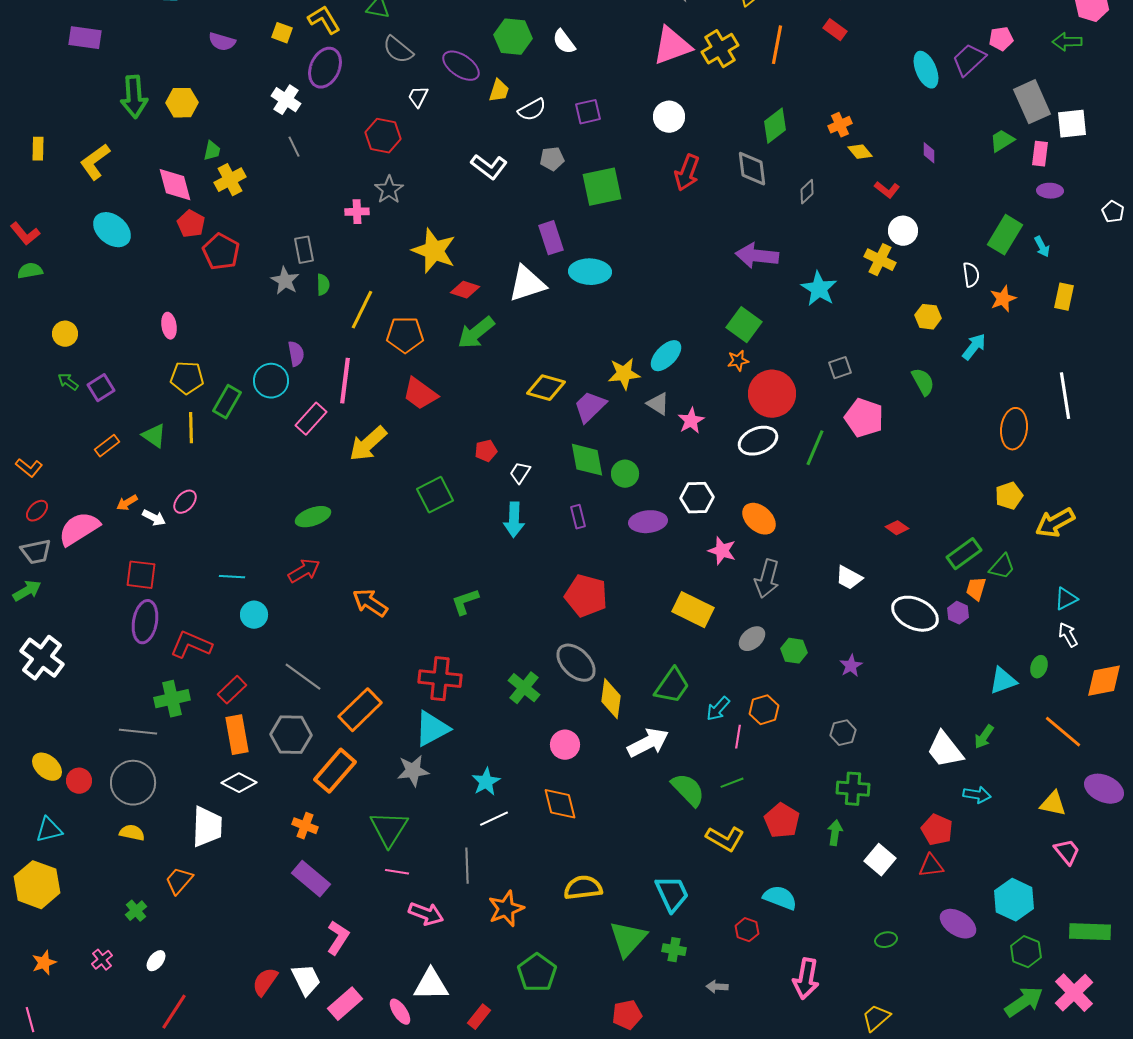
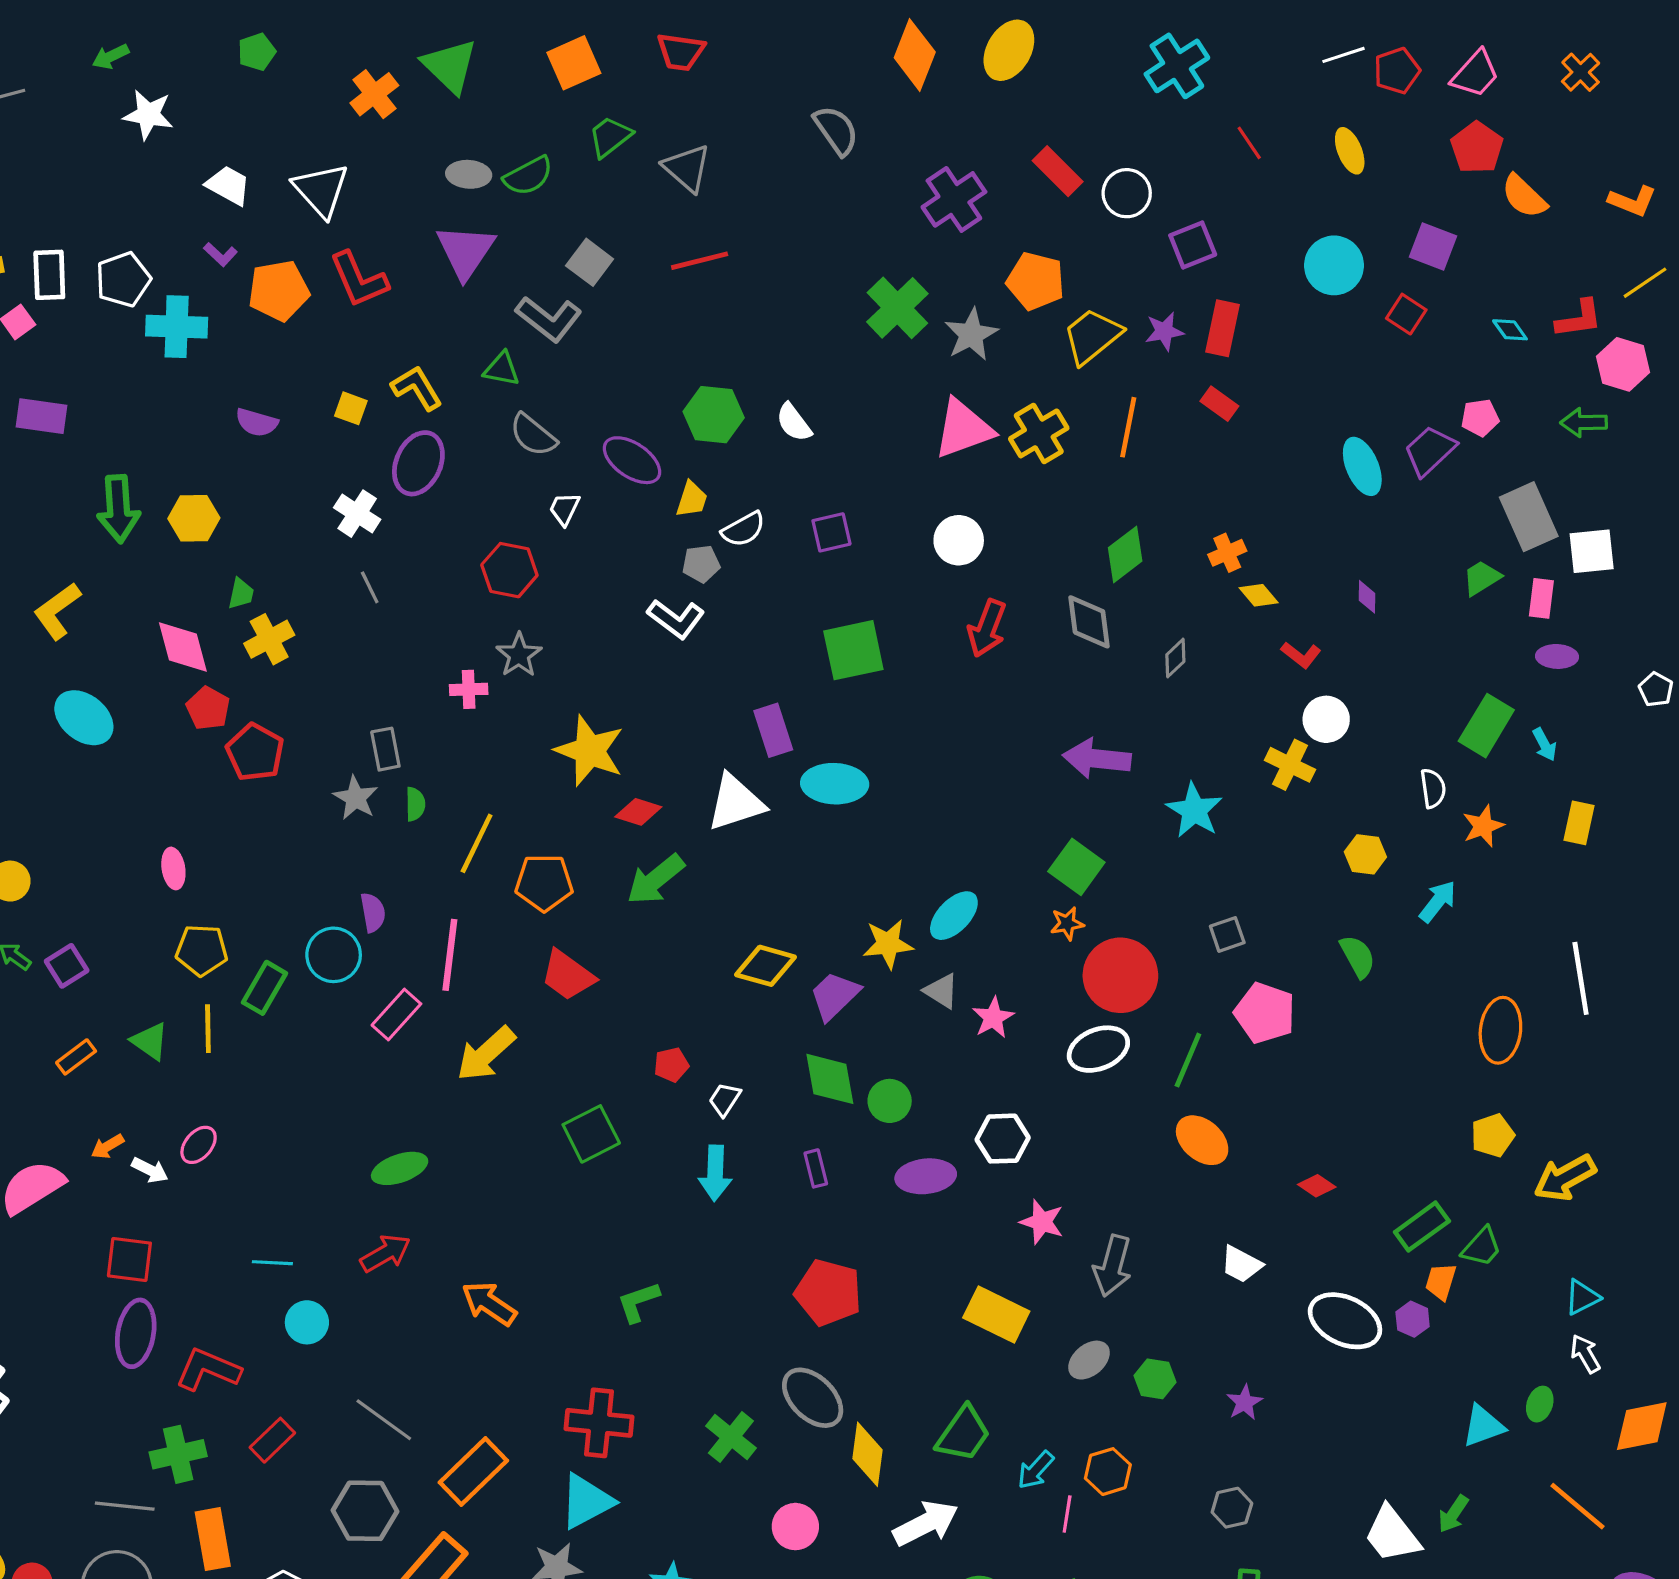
gray pentagon: (552, 159) -> (701, 564), moved
orange ellipse: (759, 519) -> (1202, 1140), moved
orange rectangle: (237, 735) -> (213, 1539), moved

